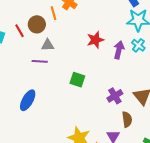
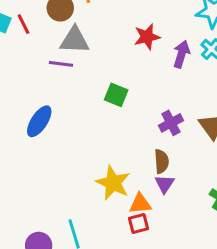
red line: (20, 31) -> (24, 24), moved
gray triangle: (48, 45) -> (75, 40), size x1.5
brown semicircle: (127, 119) -> (162, 161), moved

